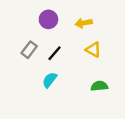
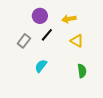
black line: (54, 53) -> (47, 35), moved
green semicircle: (99, 86) -> (82, 71), turned 88

